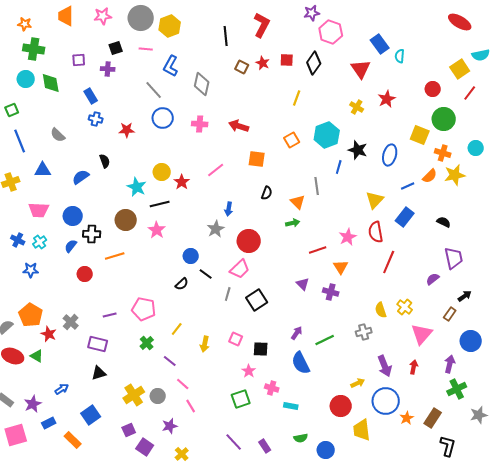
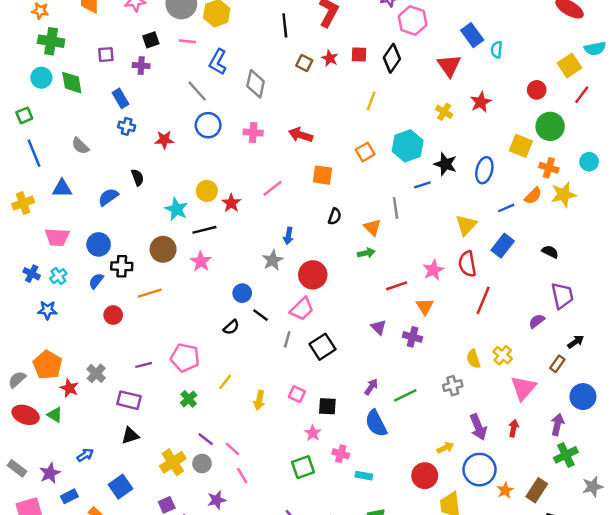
blue line: (339, 167) -> (422, 185), turned 56
purple line: (170, 361) -> (206, 439), moved

